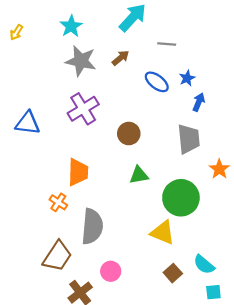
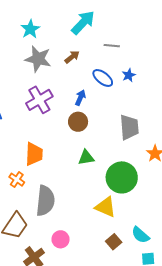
blue arrow: (199, 102) -> (80, 98), moved

